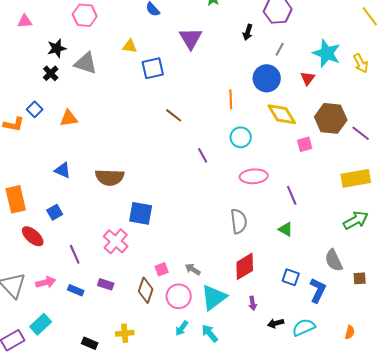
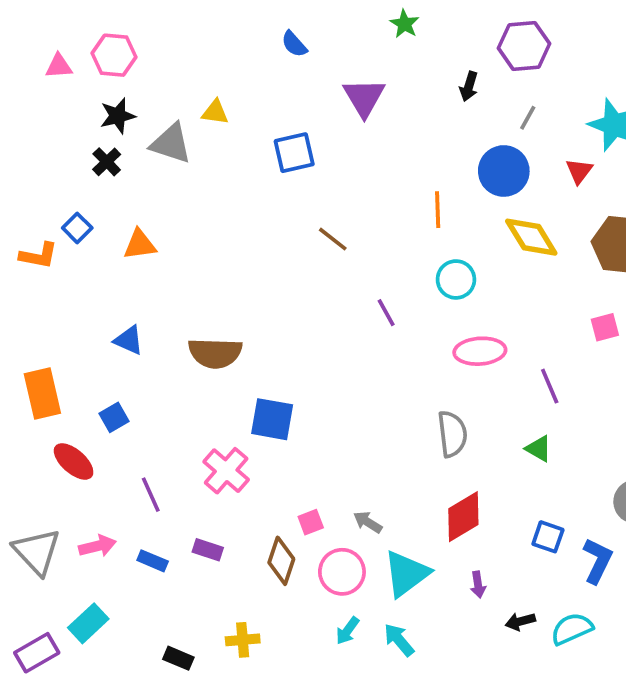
pink hexagon: (85, 15) -> (114, 55), moved
yellow triangle: (130, 46) -> (215, 112), moved
pink square: (305, 144) -> (605, 327), moved

